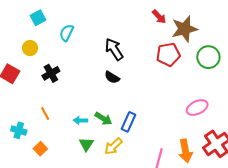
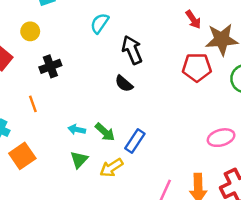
cyan semicircle: (67, 33) -> (100, 23), moved
orange line: (45, 114) -> (33, 104), moved
orange square: (40, 149) -> (22, 156), size x1.5

